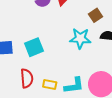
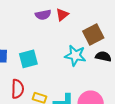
brown square: (96, 15) -> (93, 35), size x1.5

